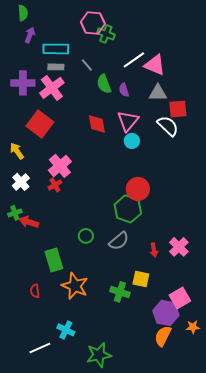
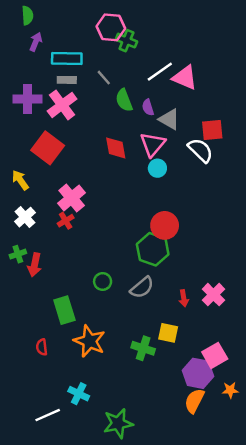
gray triangle: (158, 93) -> (169, 119), moved, turned 30
red arrow: (29, 222) -> (35, 265), turned -96

